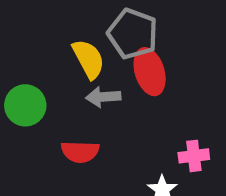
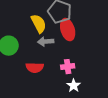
pink cross: (194, 156) -> (68, 67), moved

